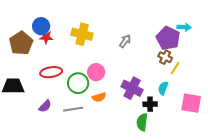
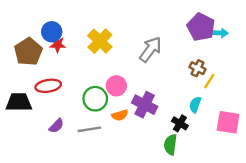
yellow cross: (82, 34) -> (100, 41), turned 30
purple pentagon: (168, 38) -> (201, 27), moved
gray arrow: (125, 41) -> (150, 49), size x1.6
red ellipse: (51, 72) -> (48, 86), moved
purple cross: (132, 88) -> (145, 105), moved
black cross: (150, 104) -> (180, 123), turned 32

